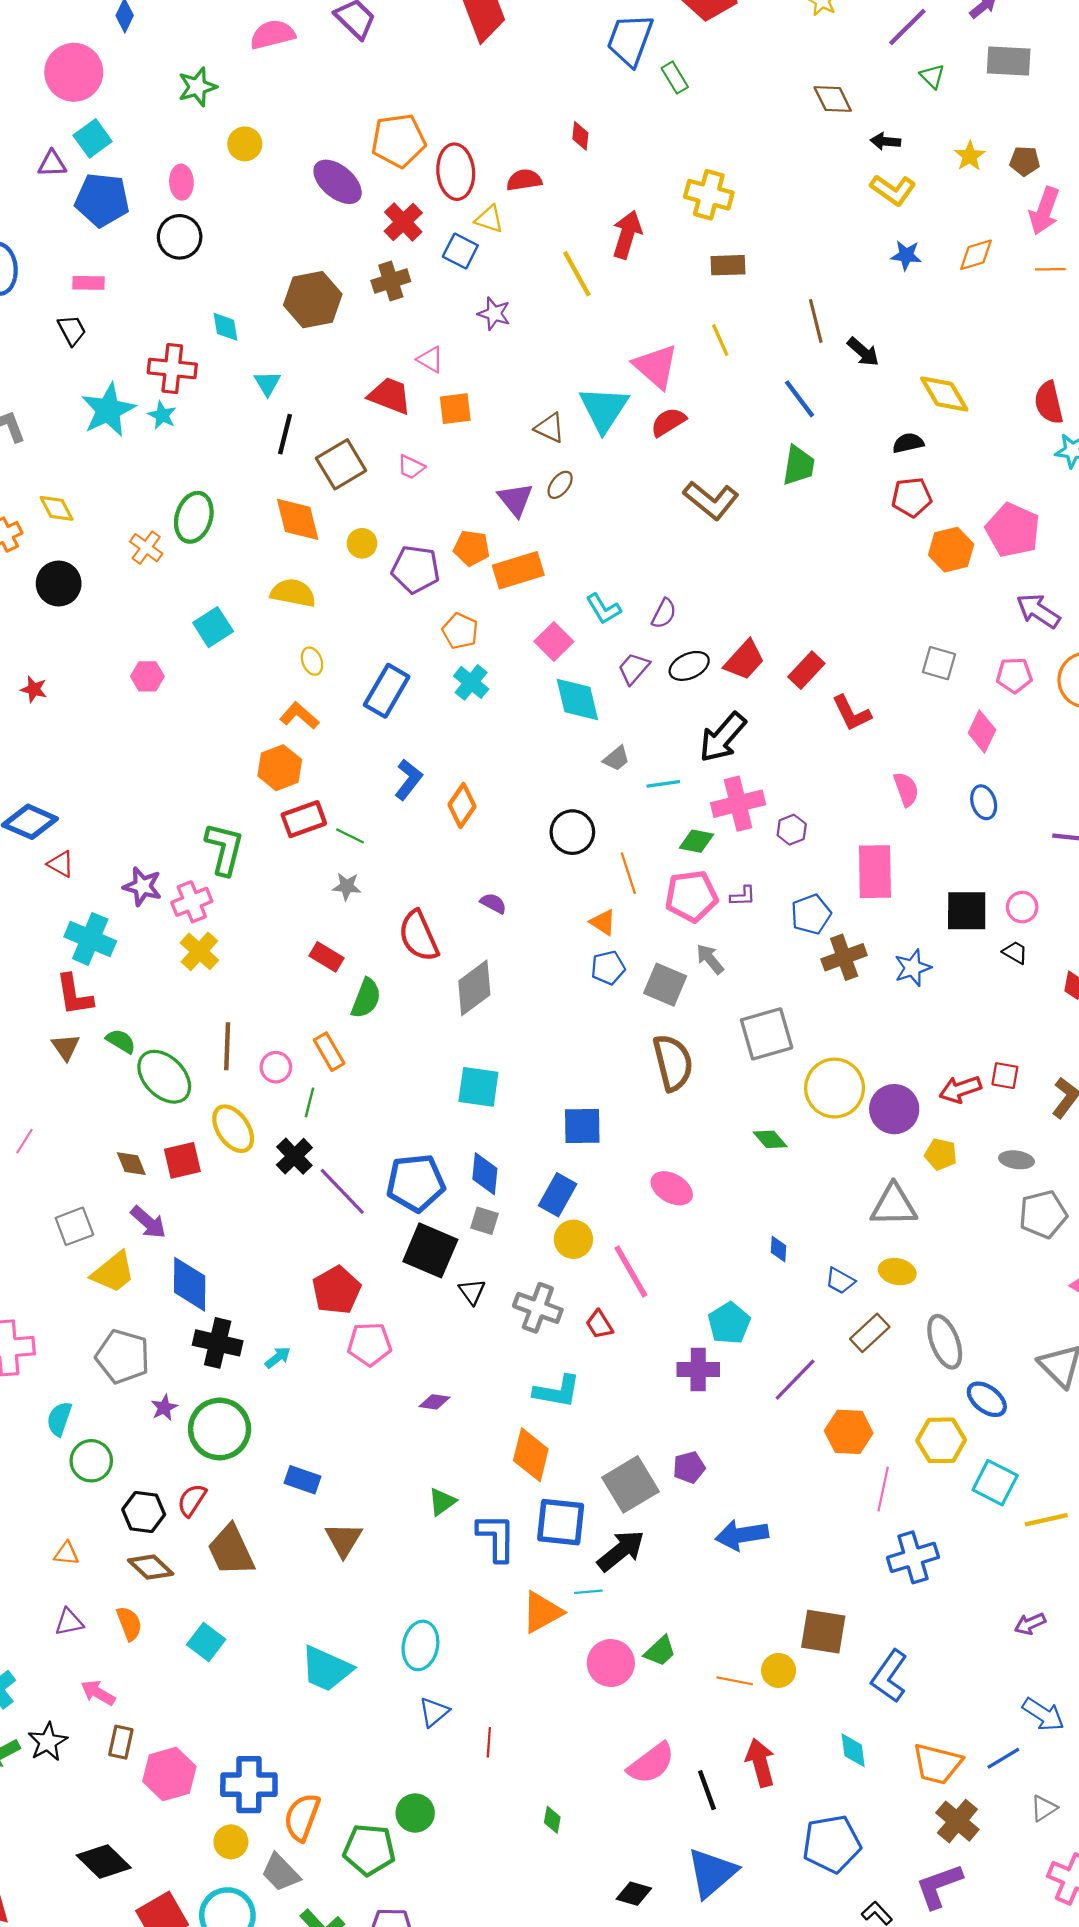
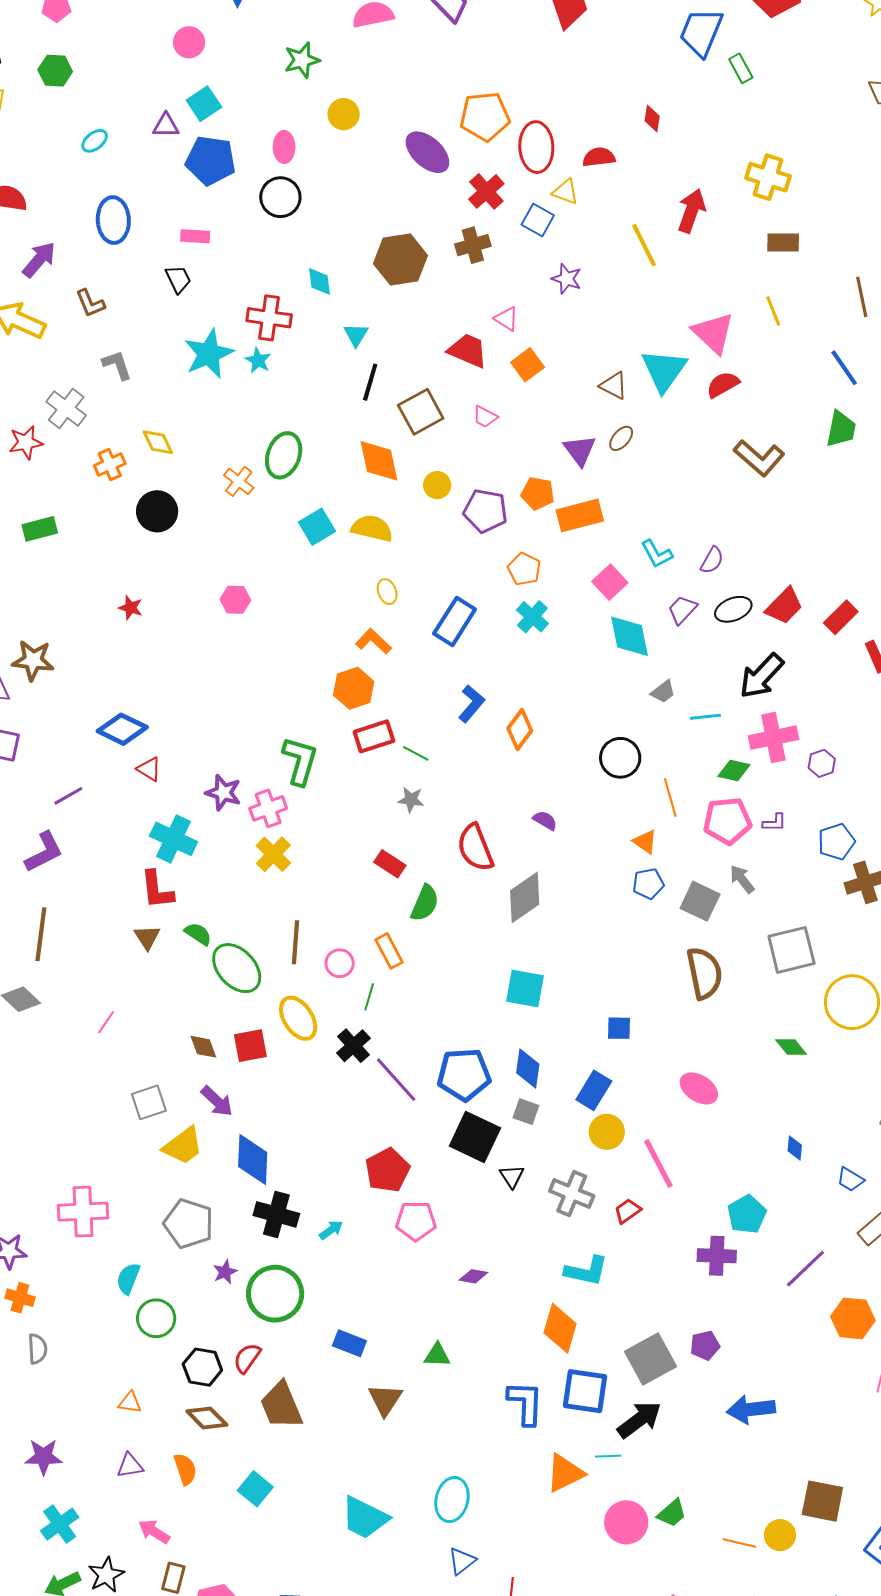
pink circle: (74, 72) -> (189, 42), size x0.6
orange square: (455, 409) -> (528, 365), turned -32
cyan square: (213, 627) -> (317, 527), moved
blue square: (582, 1126) -> (619, 1028), size x0.7
red trapezoid: (599, 1324) -> (628, 1211), turned 84
green triangle: (442, 1502) -> (437, 1355), moved, turned 36

